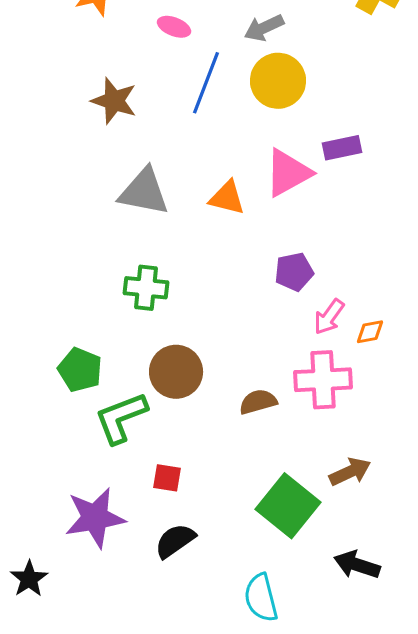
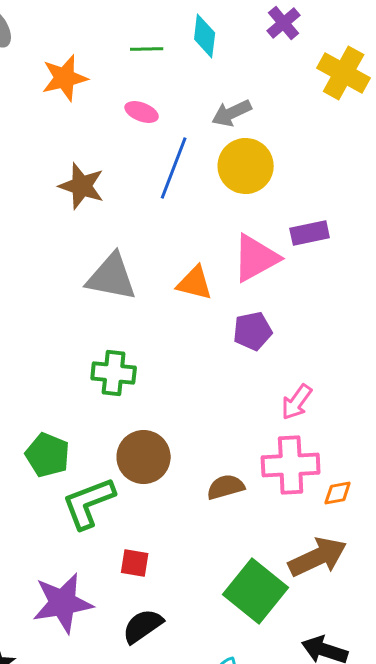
purple pentagon: (294, 272) -> (253, 331), moved
orange diamond: (370, 332) -> (338, 493), moved
brown arrow: (350, 472) -> (318, 557), size x1.4

